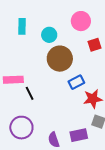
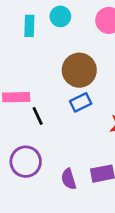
cyan circle: (49, 35) -> (60, 16), moved
blue rectangle: (76, 82) -> (81, 102), moved

